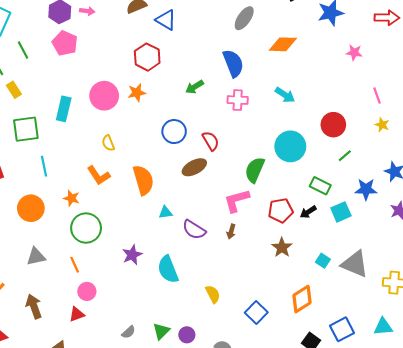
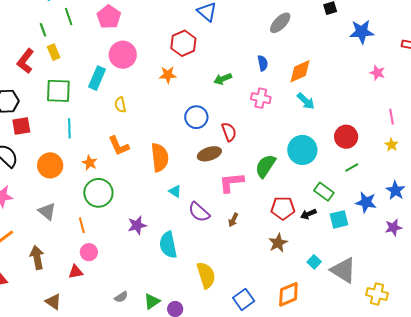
orange diamond: (283, 44) -> (300, 71), moved, turned -36
blue semicircle: (233, 63) -> (263, 63), size x0.6
pink circle: (104, 96) -> (123, 55), moved
yellow semicircle: (108, 143) -> (120, 105), moved
pink L-shape: (237, 201) -> (231, 182), moved
cyan triangle: (165, 212) -> (175, 191), turned 32
gray triangle: (36, 257) -> (47, 211), turned 42
yellow semicircle: (213, 294) -> (206, 275), size x1.5

